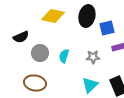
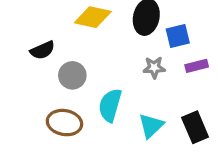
cyan semicircle: (64, 56) -> (110, 105), moved, size x1.5
gray star: (93, 57) -> (154, 67), moved

